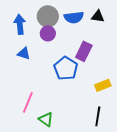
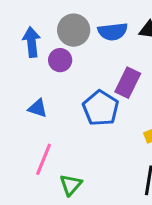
purple circle: (48, 33) -> (60, 60), moved
blue triangle: (24, 53) -> (38, 108), moved
green triangle: (46, 119) -> (71, 185), turned 35

